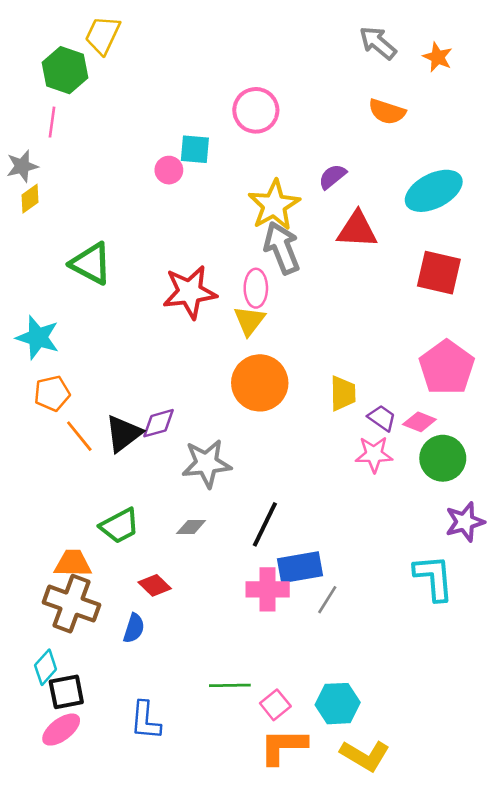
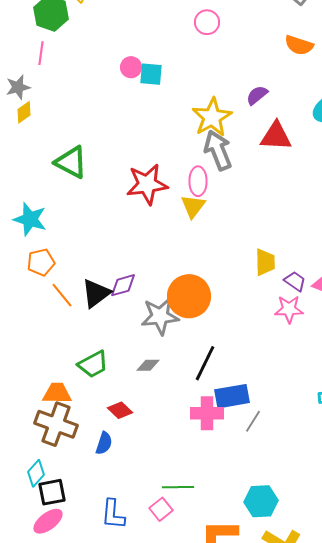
pink circle: (256, 110) -> (207, 22), moved, size x0.7
pink circle: (169, 170) -> (131, 67), moved
orange circle: (260, 383) -> (189, 296), moved
pink square: (275, 705) -> (161, 509), moved

